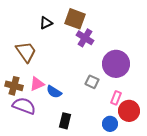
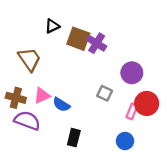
brown square: (75, 19) -> (78, 39), moved
purple circle: (116, 64) -> (132, 73), size x0.7
red circle: (129, 111) -> (147, 103), moved

